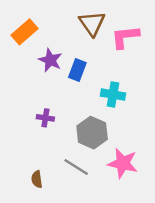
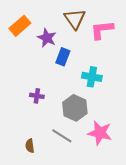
purple star: (50, 60) -> (47, 38), moved

